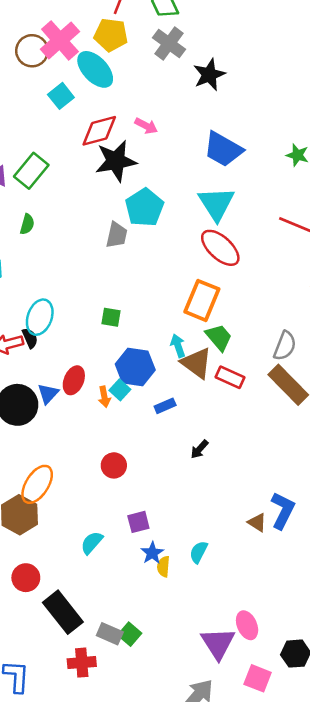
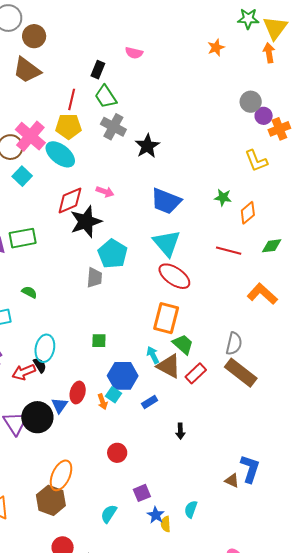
cyan square: (61, 96) -> (22, 176), moved
green rectangle: (31, 171) -> (23, 238), turned 48
green semicircle: (27, 224) -> (29, 292), moved, turned -70
red rectangle: (230, 377) -> (196, 373), turned -60
black arrow: (199, 449) -> (180, 431), turned -35

